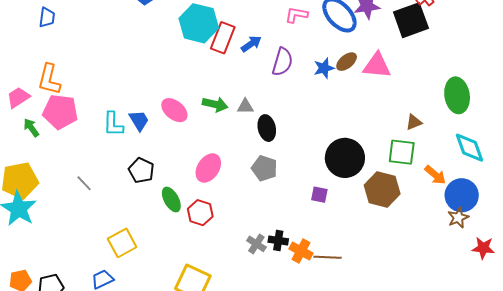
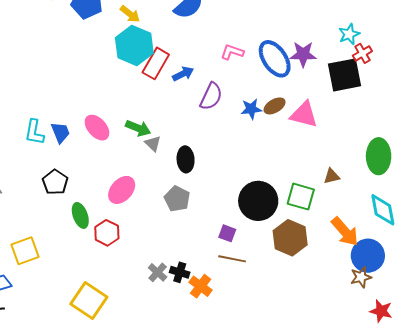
gray triangle: (245, 106) -> (153, 143), moved, turned 36
green square: (402, 152) -> (301, 197), moved
orange arrow: (435, 175) -> (345, 232), size x1.4
brown line: (327, 257) -> (232, 259), moved

